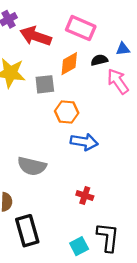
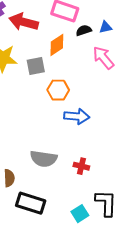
black semicircle: (99, 60) -> (84, 30), moved
gray semicircle: (32, 166) -> (44, 159), moved
black rectangle: (27, 231) -> (31, 203), turned -52

